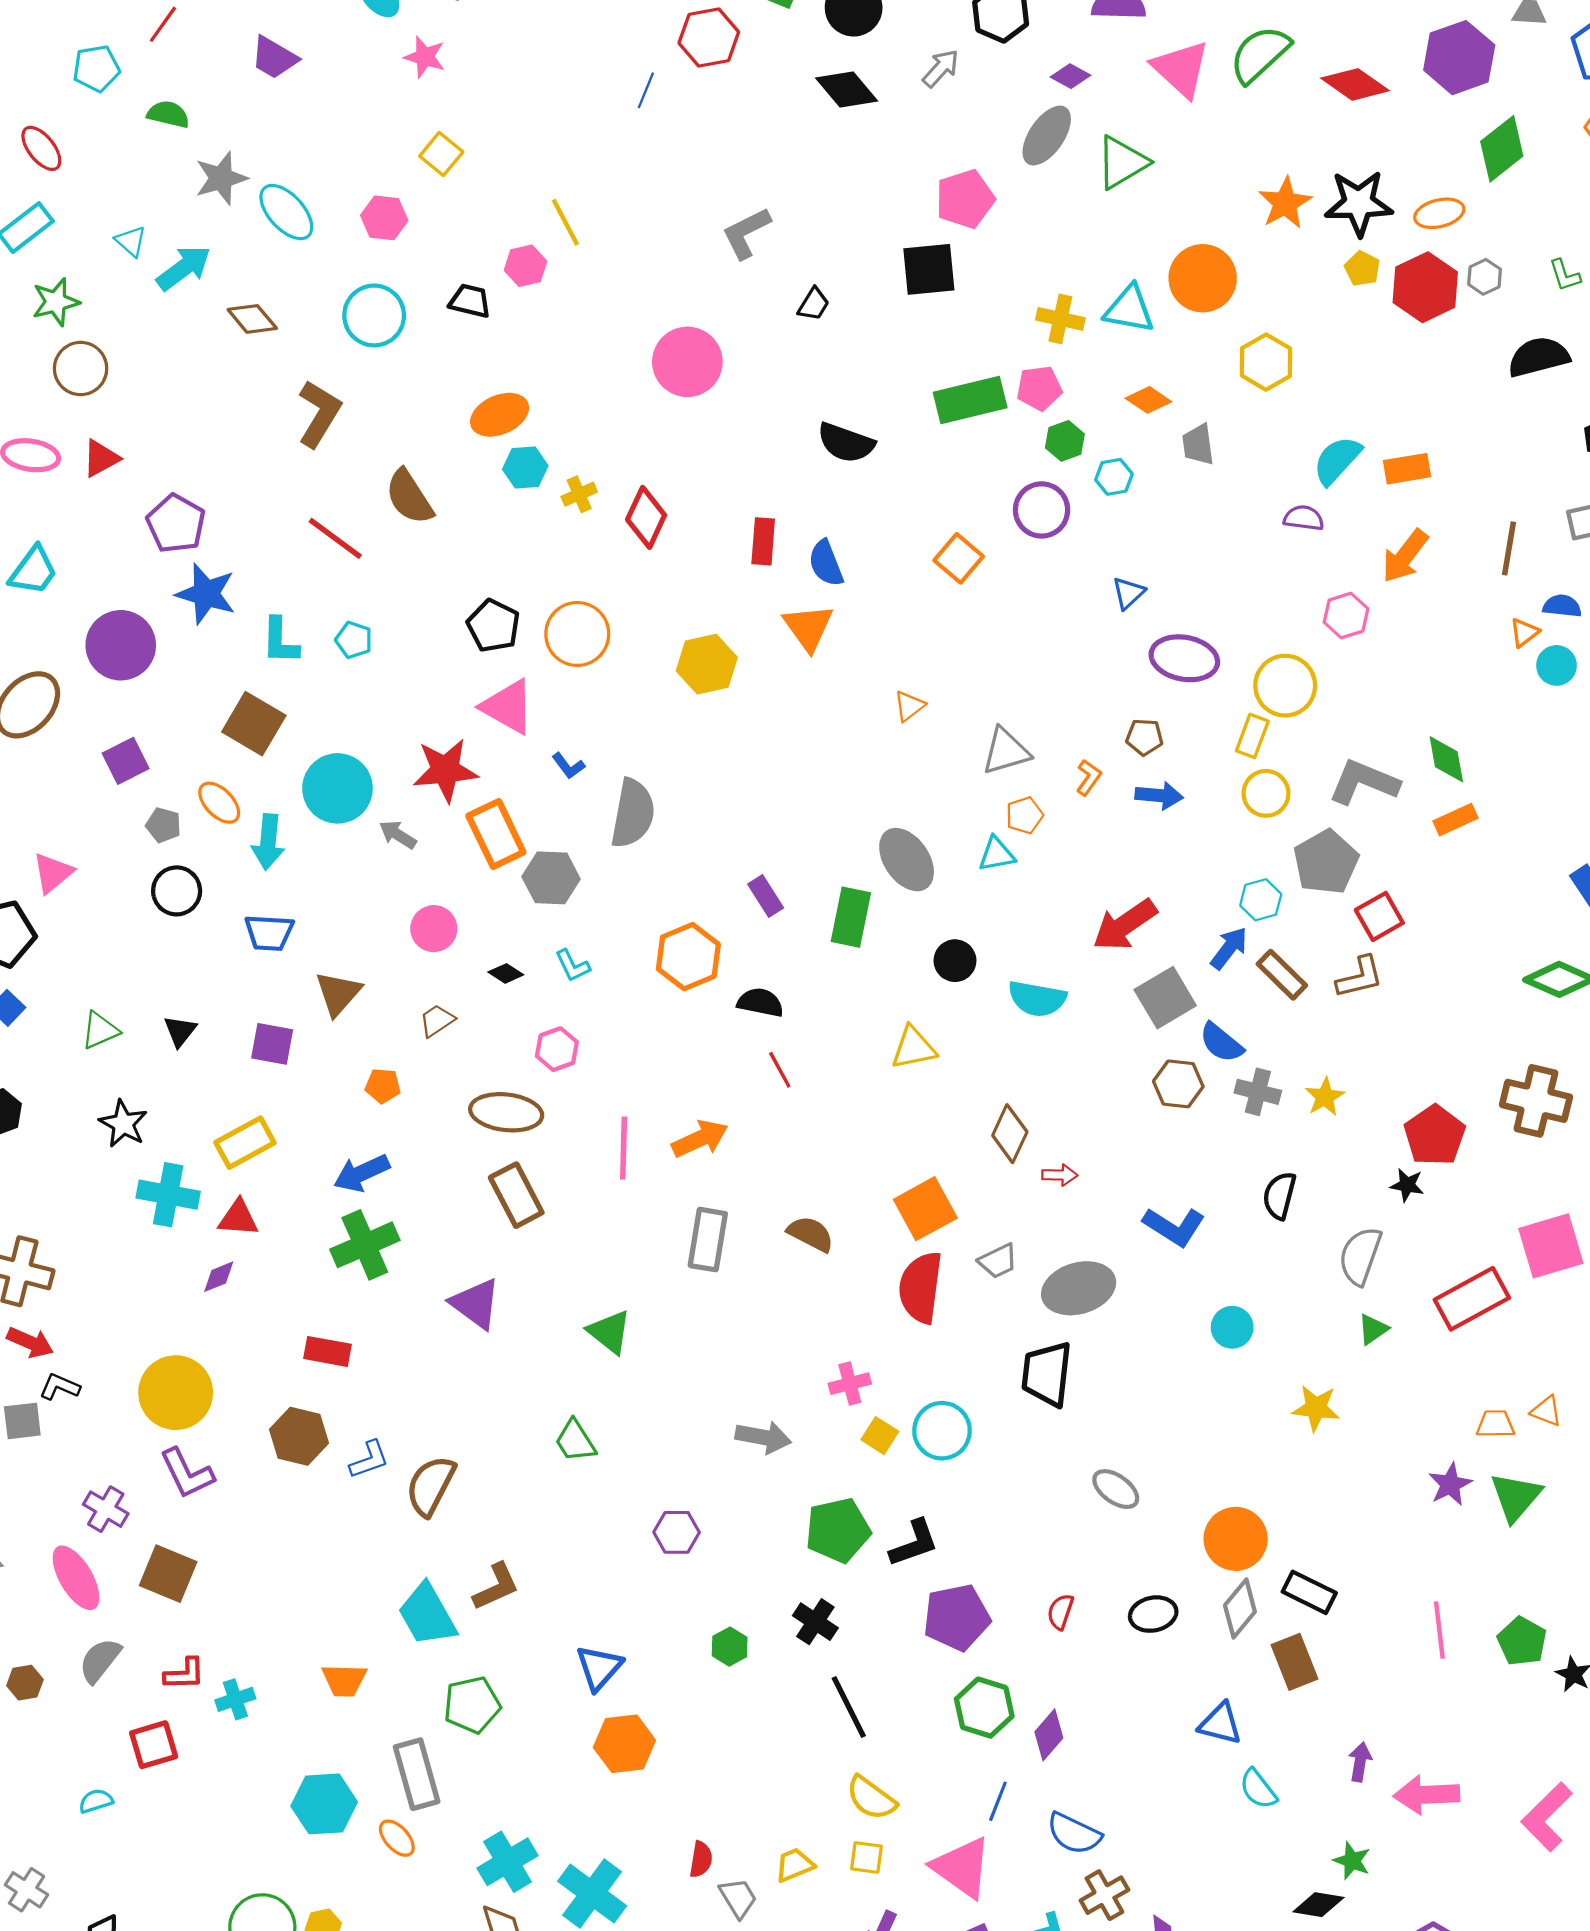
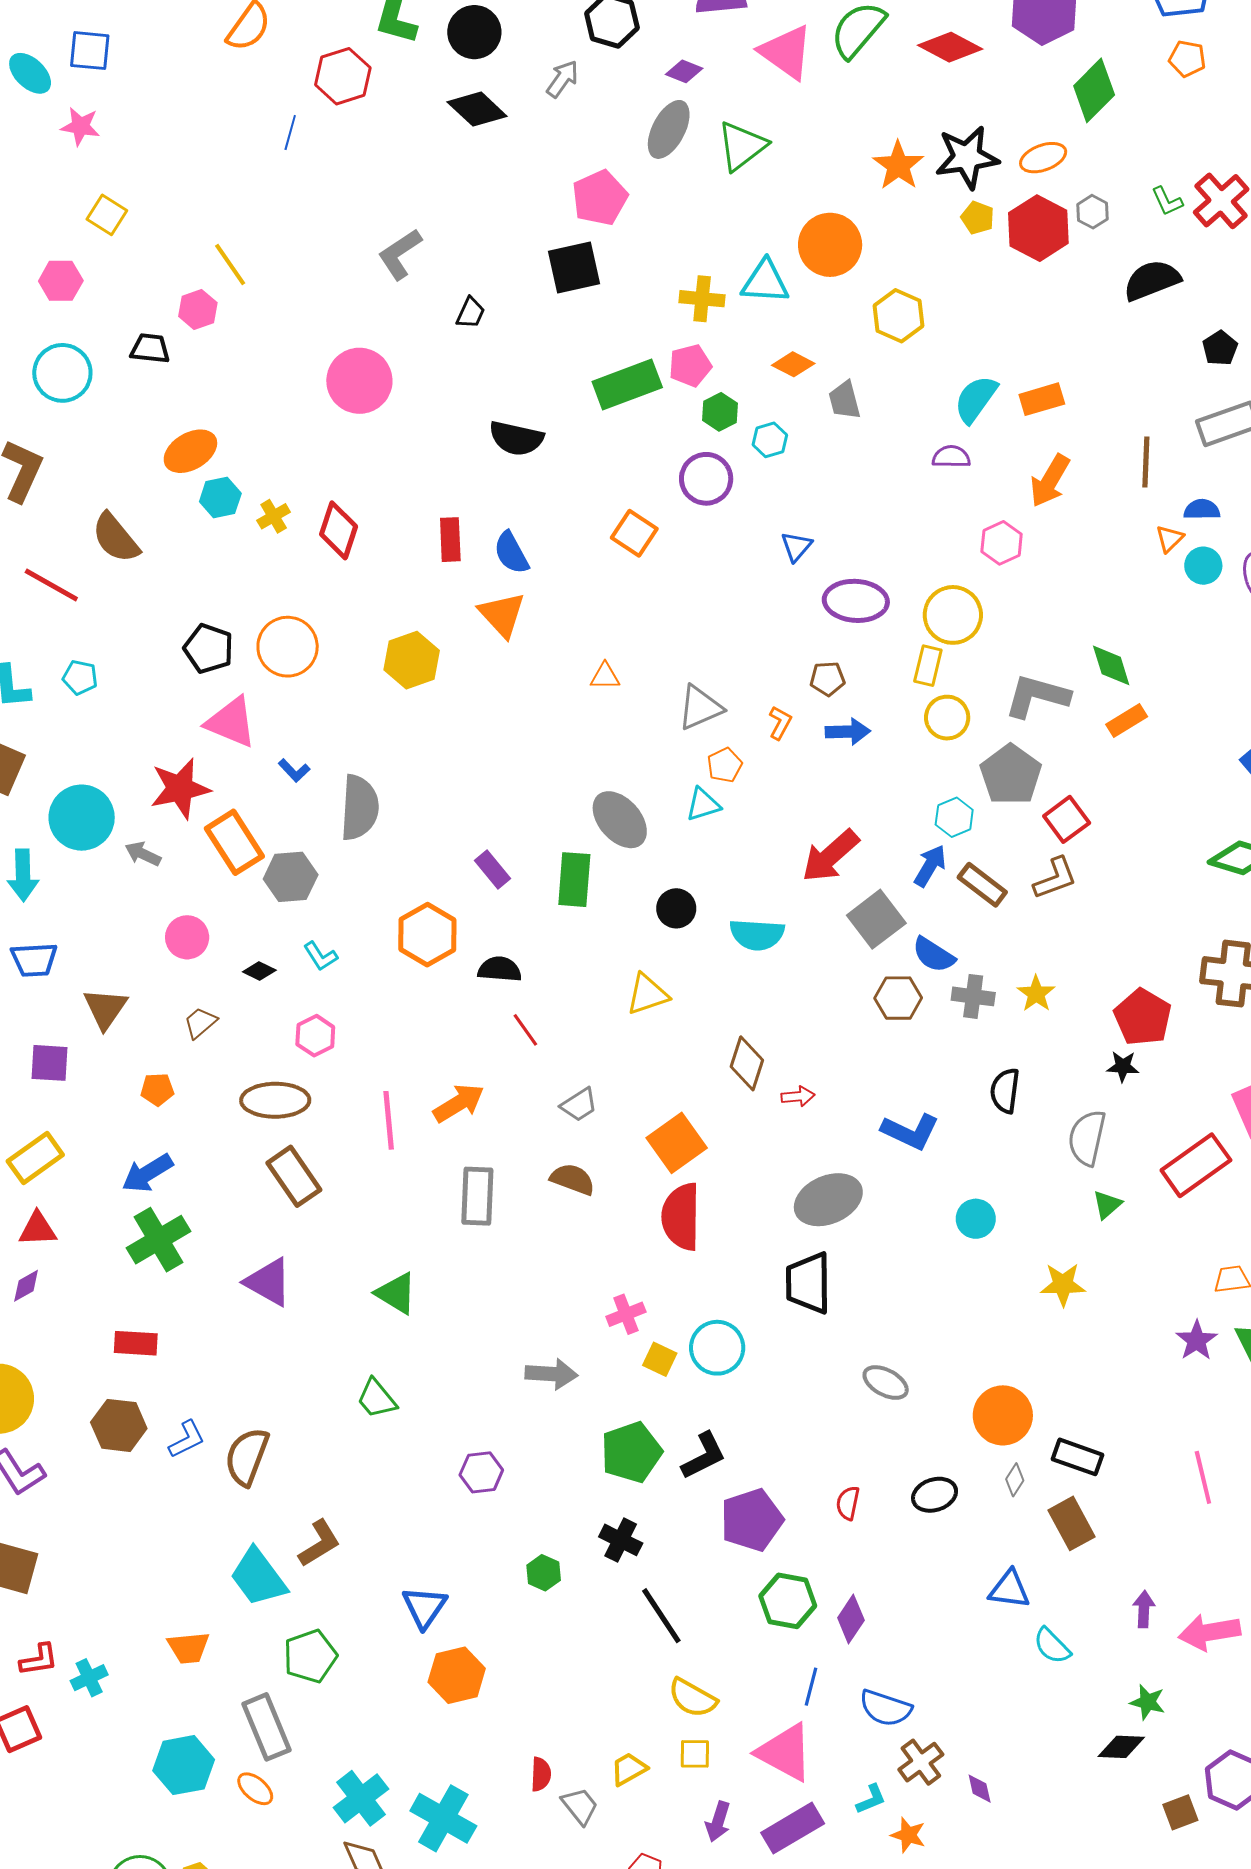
orange triangle: (909, 706) -> (605, 676), turned 44
gray trapezoid: (998, 1261) -> (579, 1105), moved
gray diamond: (1240, 1609) -> (1015, 1480), size x0.6

